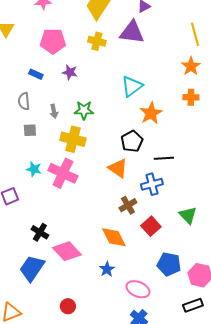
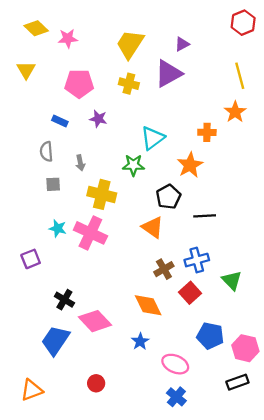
purple triangle: (132, 32) -> (168, 73), turned -36
cyan triangle: (132, 86) -> (153, 138), moved
orange cross: (191, 97) -> (207, 132), moved
green star: (84, 110) -> (133, 165), moved
blue cross: (152, 184) -> (197, 260), moved

